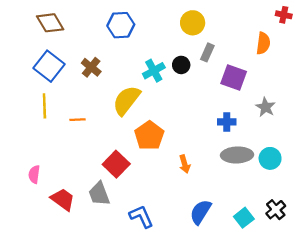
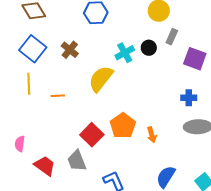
orange pentagon: (149, 136) -> (123, 126), moved

